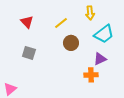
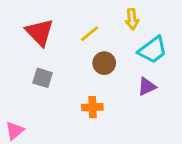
red triangle: (27, 22) -> (40, 32), size x1.5
orange cross: (91, 75) -> (92, 107), moved

